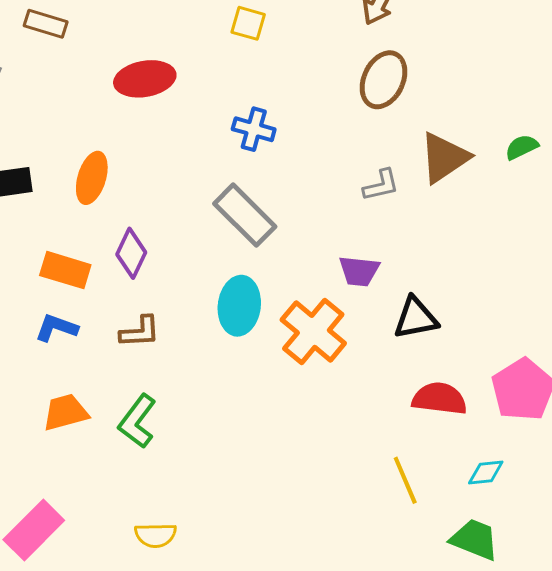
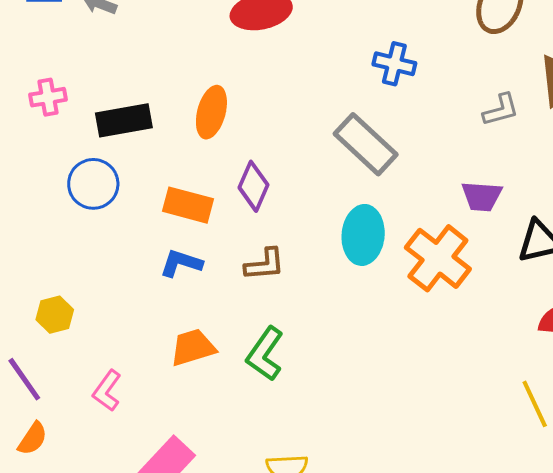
blue cross: (254, 129) -> (394, 64), moved

